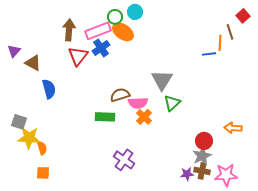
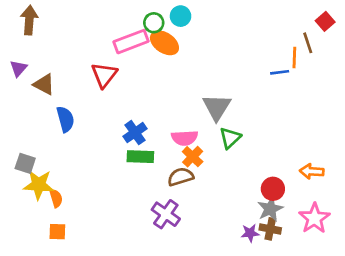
brown arrow: (69, 30) -> (29, 20), moved
blue cross: (101, 48) -> (135, 133), moved
brown semicircle: (120, 95) -> (181, 177), moved
pink star: (226, 175) -> (314, 218), moved, turned -30

